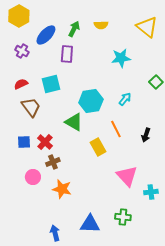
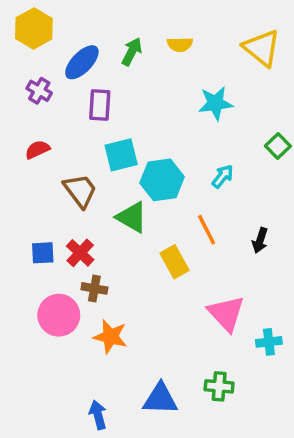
purple rectangle: (67, 54) -> (100, 105), moved
cyan square: (51, 84) -> (121, 155), moved
brown trapezoid: (31, 107) -> (80, 191), moved
brown cross: (53, 162) -> (94, 288), turned 32
pink circle: (33, 177) -> (59, 315), size x1.5

